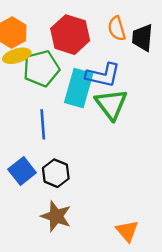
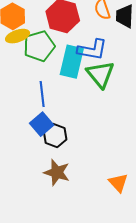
blue square: (22, 171) -> (42, 124), moved

